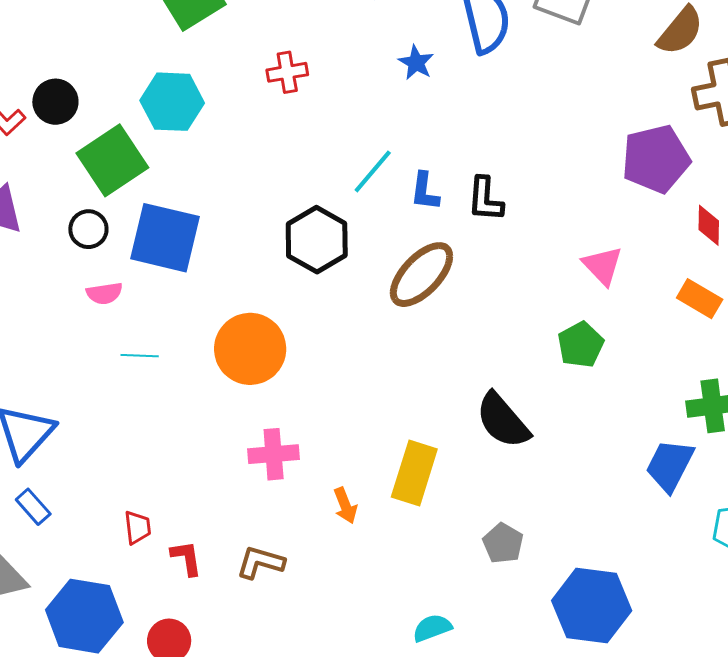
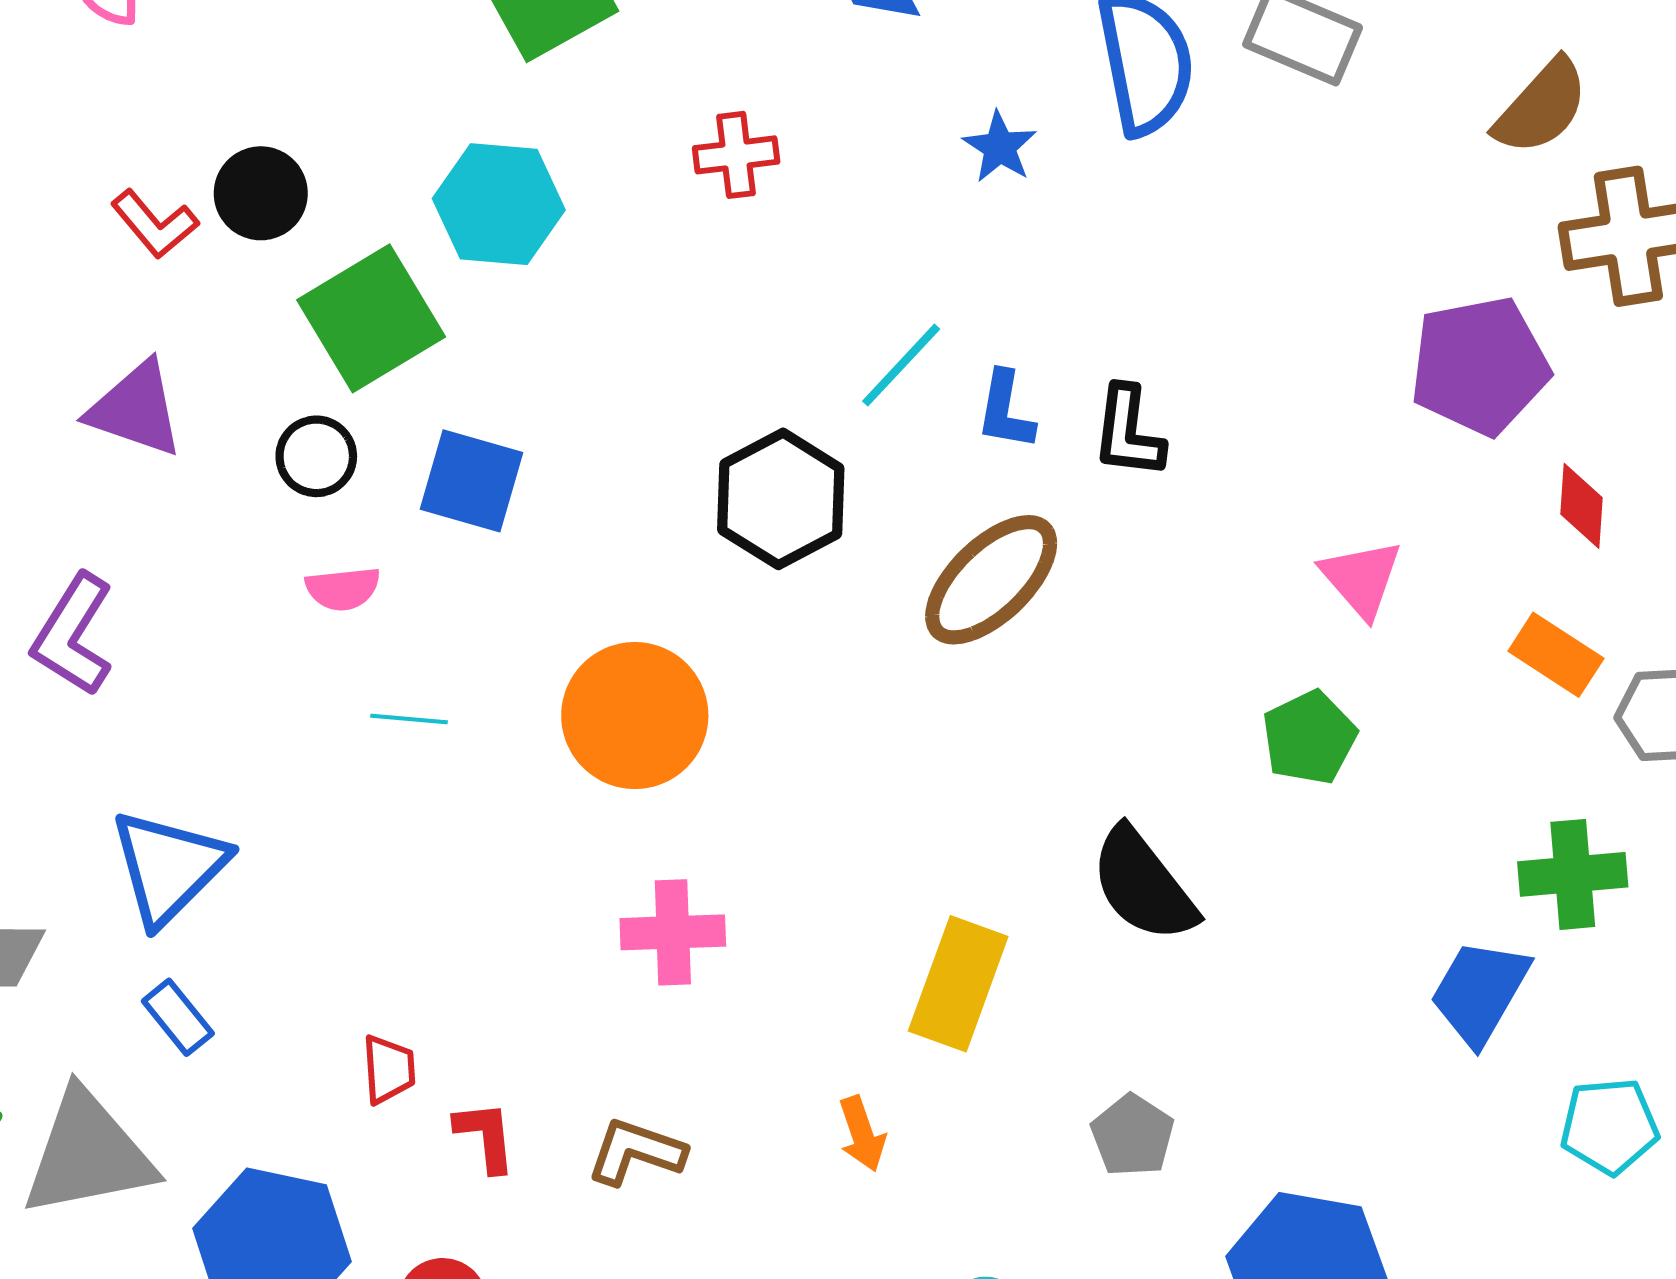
blue square: (165, 238) -> (472, 481), size x0.7
orange arrow: (345, 505) -> (862, 1134), moved

